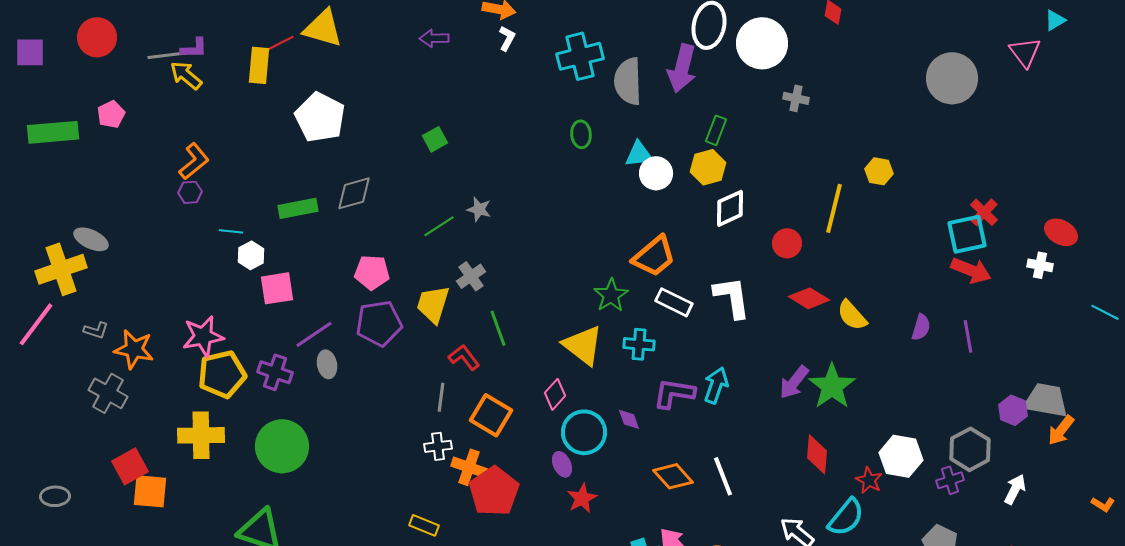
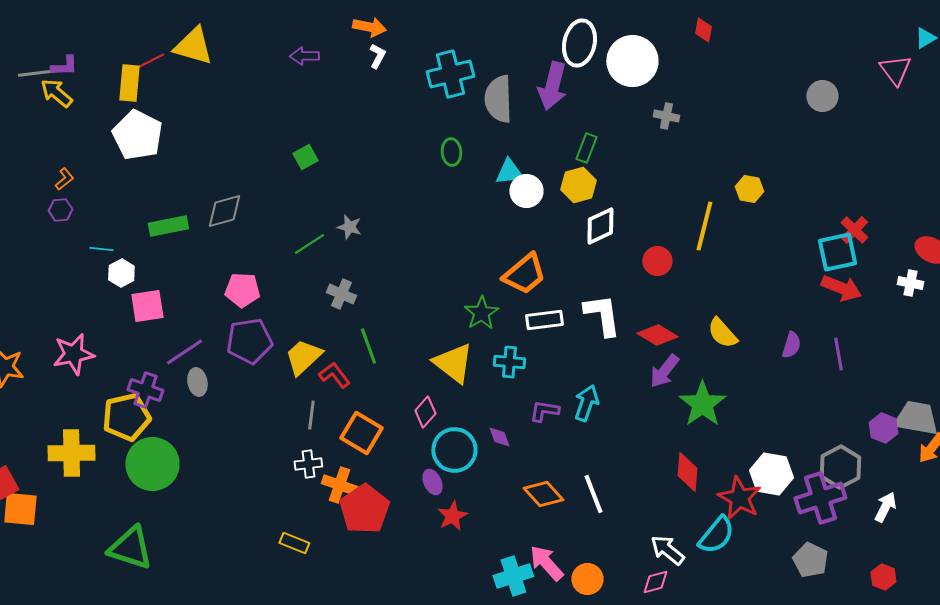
gray circle: (952, 78) -> (822, 96), size x0.6
white pentagon: (320, 117) -> (137, 135), moved
orange L-shape: (194, 161) -> (64, 179), size x0.6
gray cross: (471, 276) -> (341, 294), turned -32
red diamond: (809, 298) -> (657, 335), moved
white rectangle: (674, 302) -> (544, 320), turned -33
yellow trapezoid: (433, 304) -> (303, 357), moved, turned 30
yellow pentagon: (222, 374) -> (126, 417), moved
purple arrow: (794, 382) -> (664, 371), moved
purple L-shape: (674, 393) -> (544, 411), size x0.7
red star: (869, 480) -> (739, 498), size x1.6
purple cross: (950, 480) -> (820, 498), size x1.8

